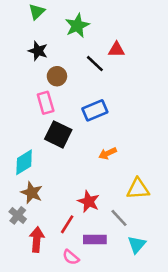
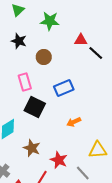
green star: (77, 26) -> (50, 21), turned 30
black line: (95, 64) -> (96, 53), moved
brown circle: (57, 76) -> (44, 57), moved
brown star: (32, 193) -> (32, 148), moved

